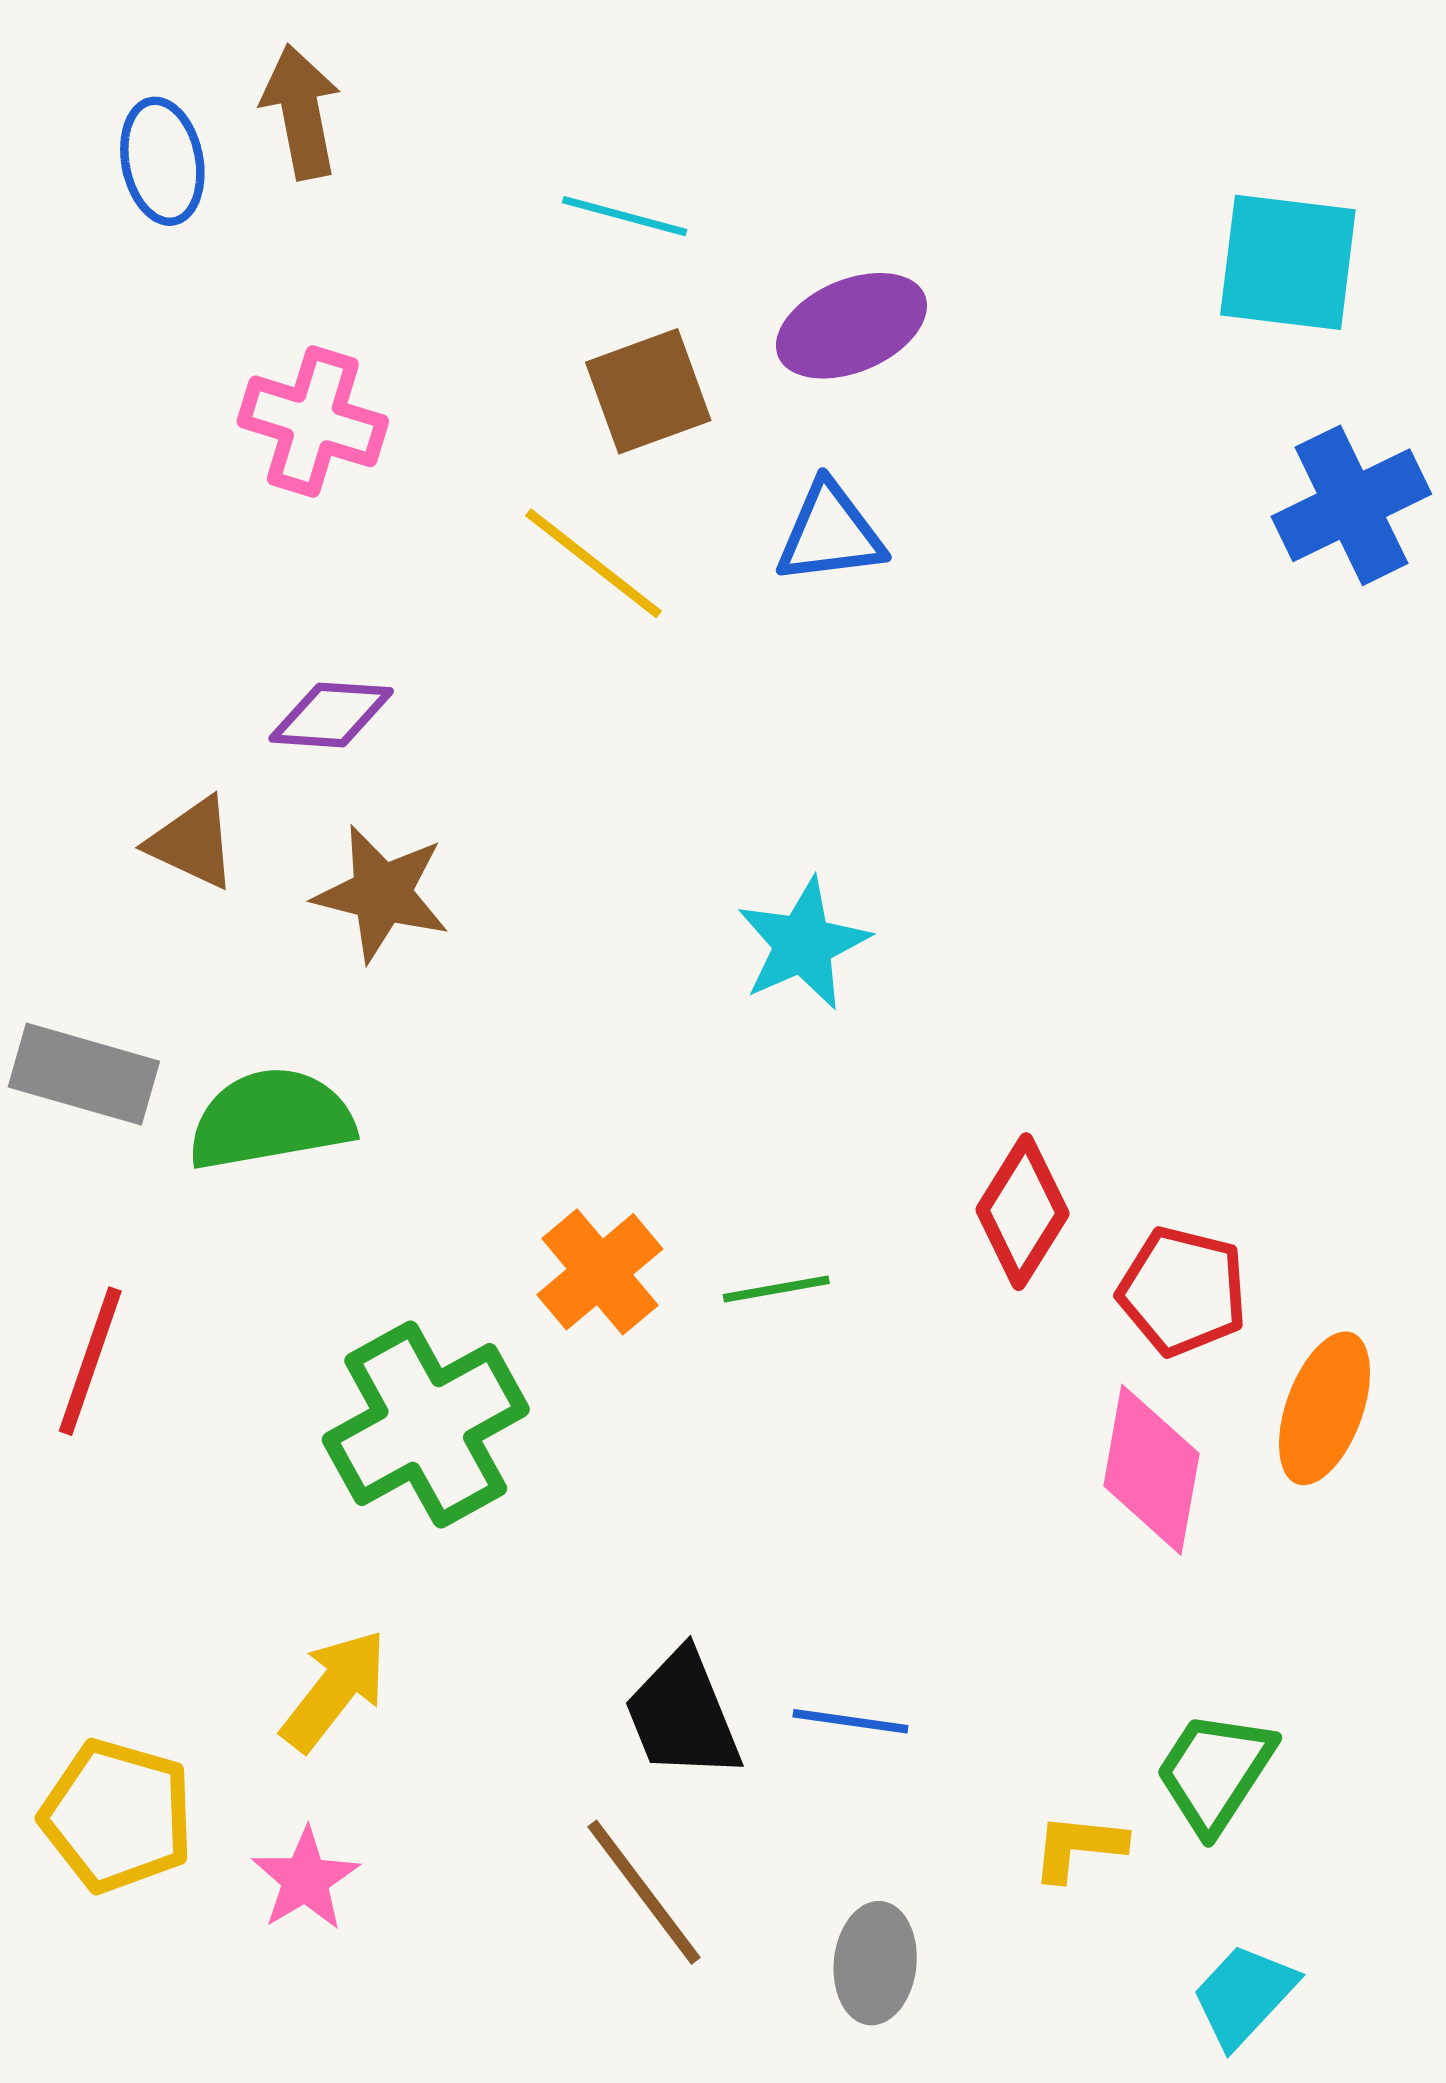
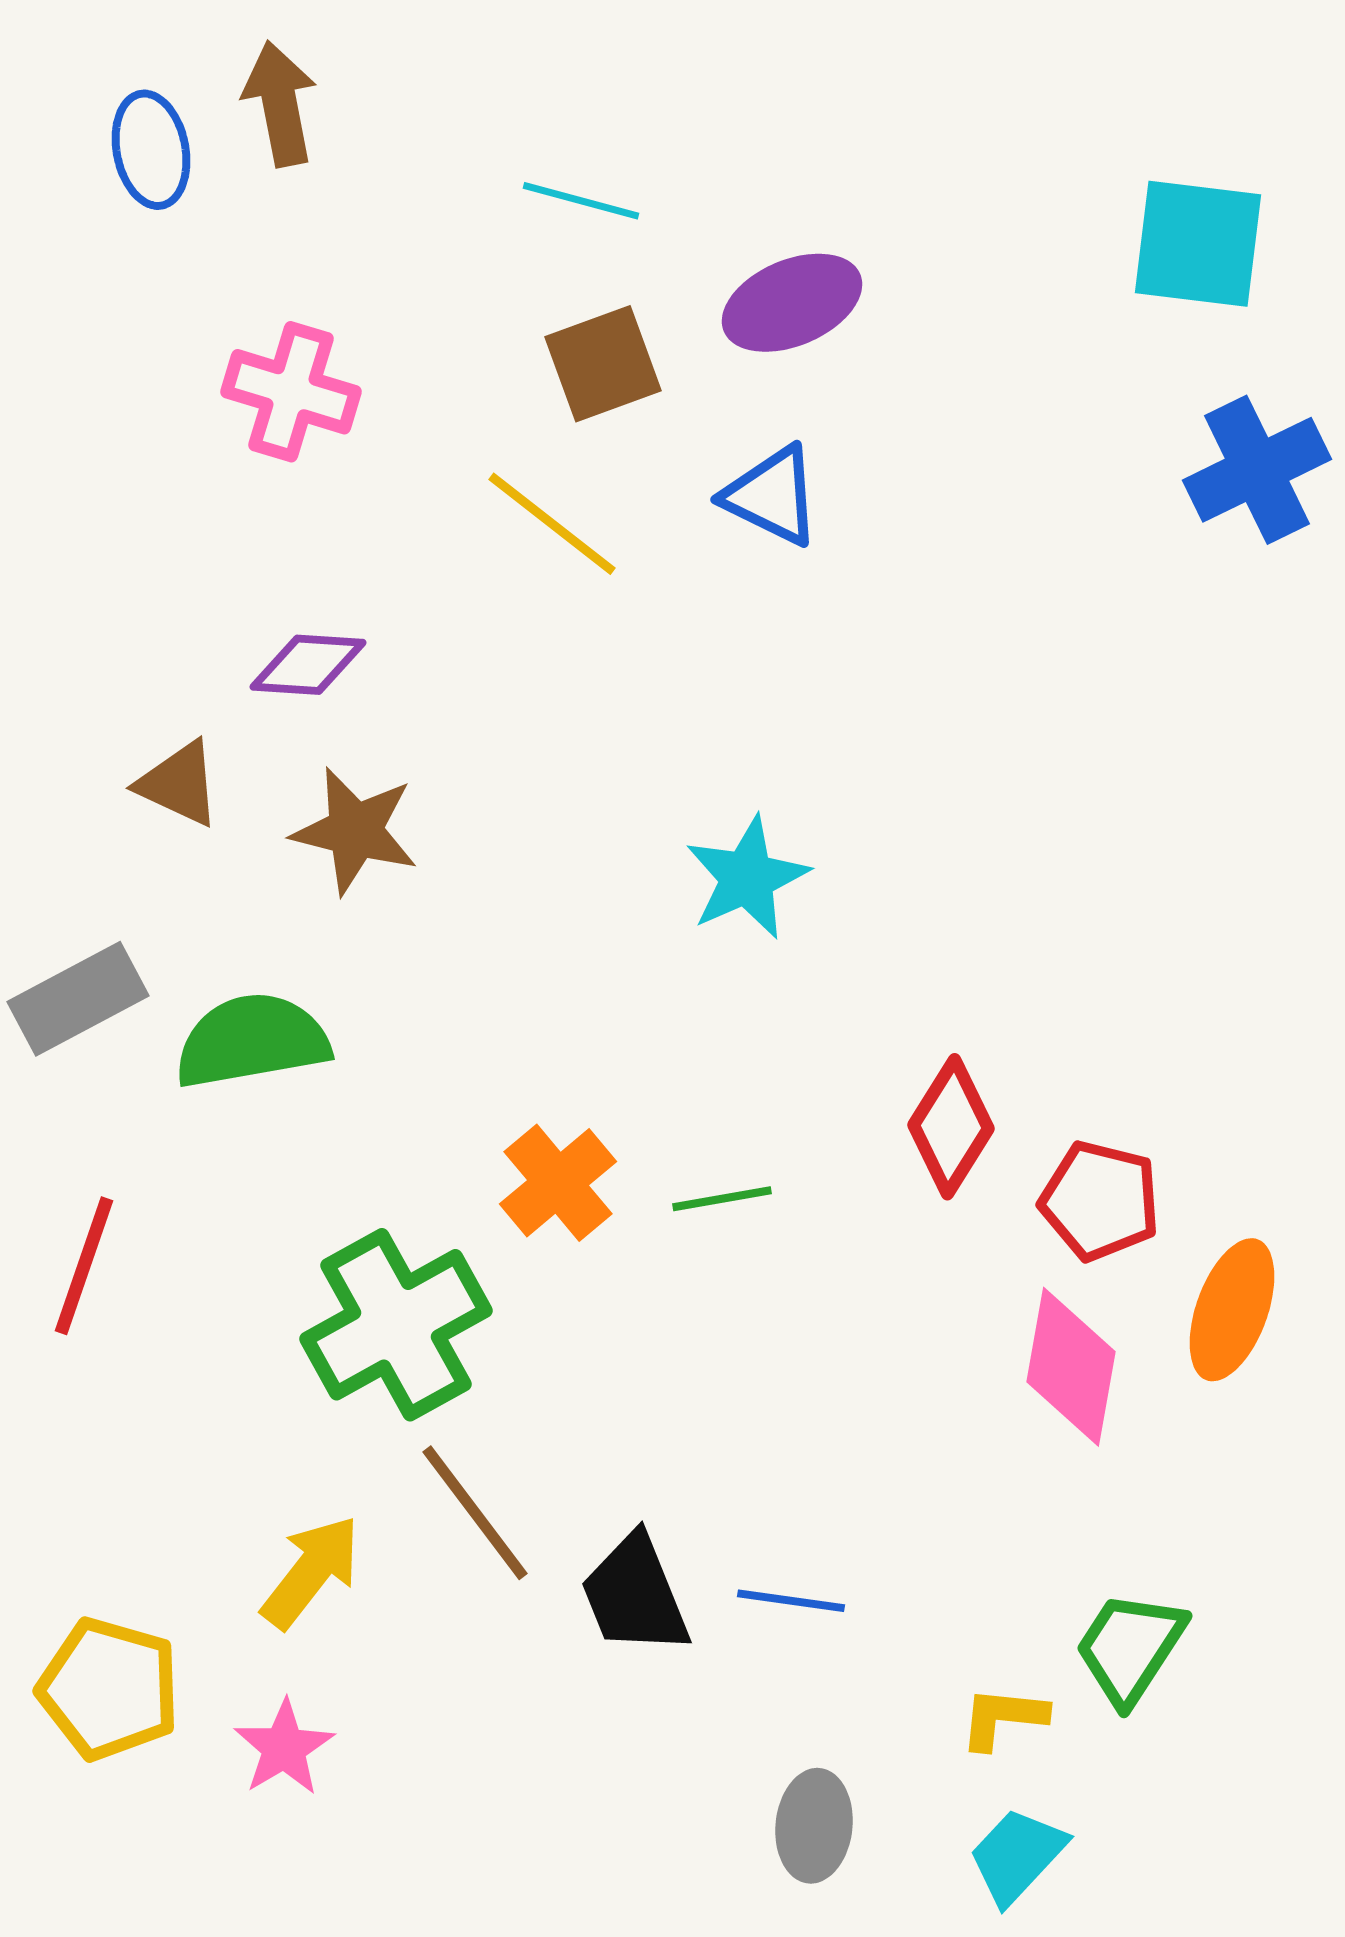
blue triangle: (830, 533) -> (772, 496), turned 33
gray rectangle: (84, 1074) -> (78, 999), turned -44
brown line: (644, 1892) -> (475, 1513), moved
cyan trapezoid: (1244, 1995) -> (1017, 1856), moved

